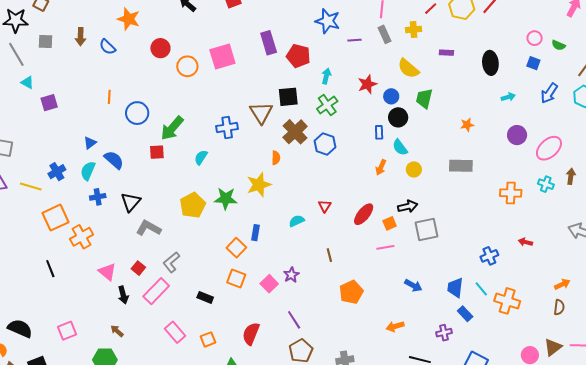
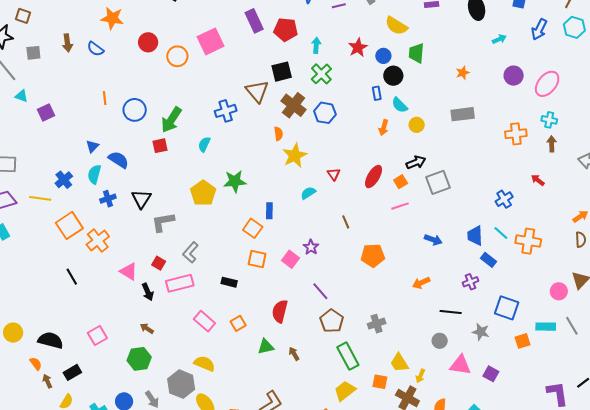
brown arrow: (571, 176) -> (552, 144), moved
yellow star: (259, 185) -> (295, 156), moved
gray L-shape: (149, 228) -> (163, 222), turned -30
red arrow: (525, 242) -> (538, 180), turned 32
pink rectangle: (156, 291) -> (180, 283), turned 40
orange pentagon: (351, 292) -> (373, 255), turned 30

